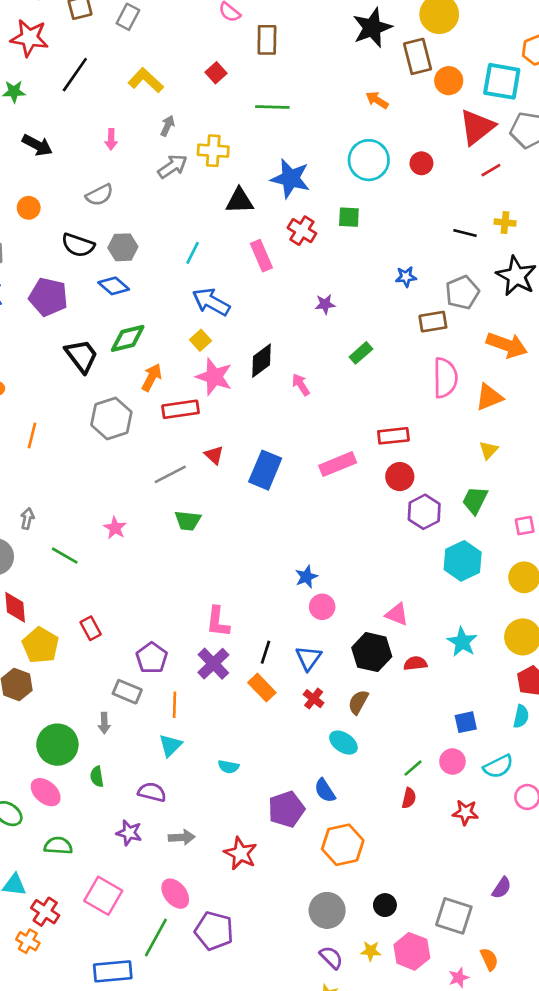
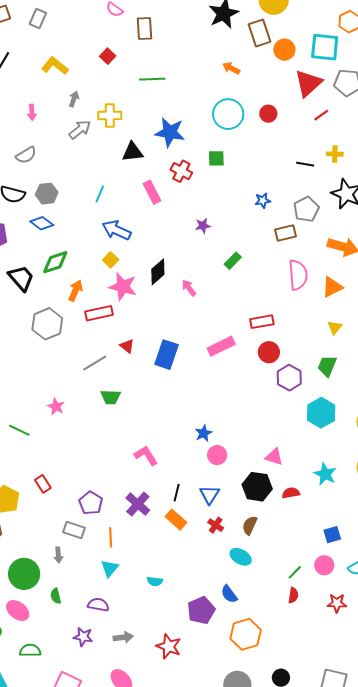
pink L-shape: (218, 622) -> (146, 455), moved, turned 145

